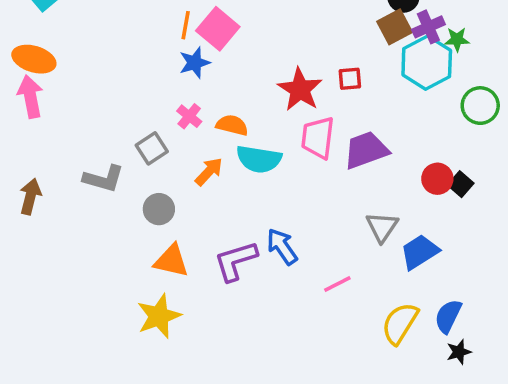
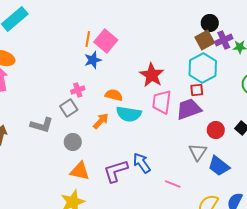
cyan hexagon: (427, 63) -> (203, 68), moved
red square: (350, 79) -> (197, 90), moved
pink cross: (189, 116) -> (78, 90), moved, turned 32
red circle: (437, 179) -> (216, 130), moved
blue trapezoid: (420, 252) -> (219, 166), turned -110
pink line: (337, 284) -> (173, 184), turned 49

